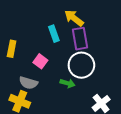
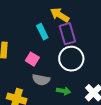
gray semicircle: (28, 83) -> (41, 80), moved
green arrow: (68, 83) -> (63, 91), moved

